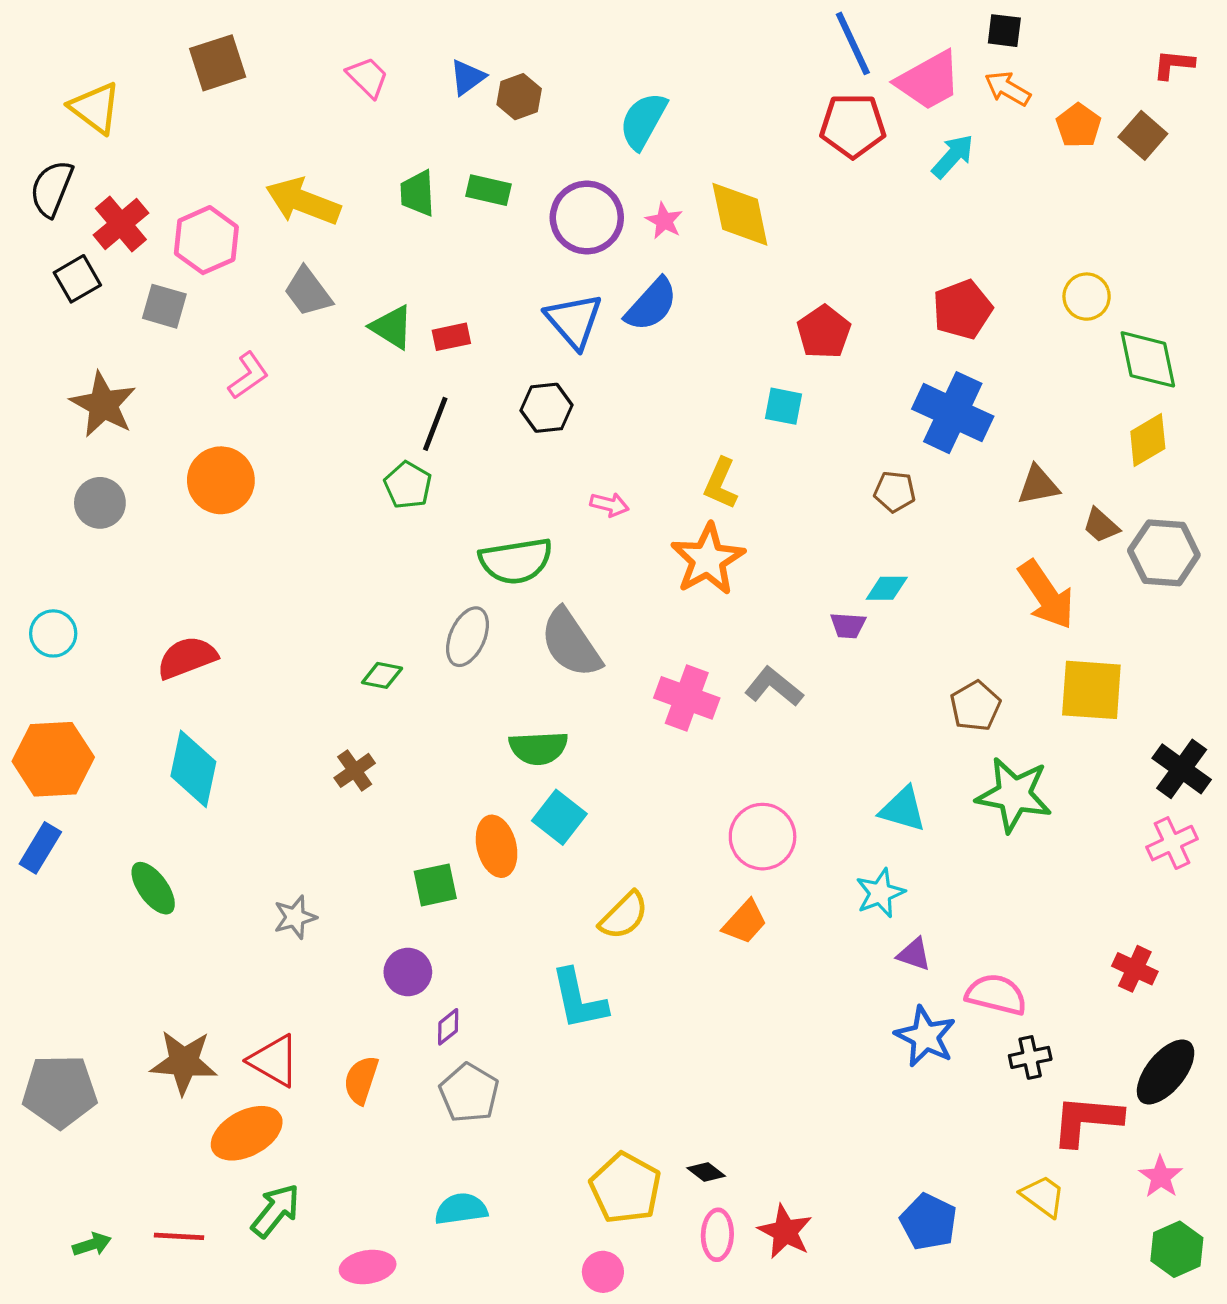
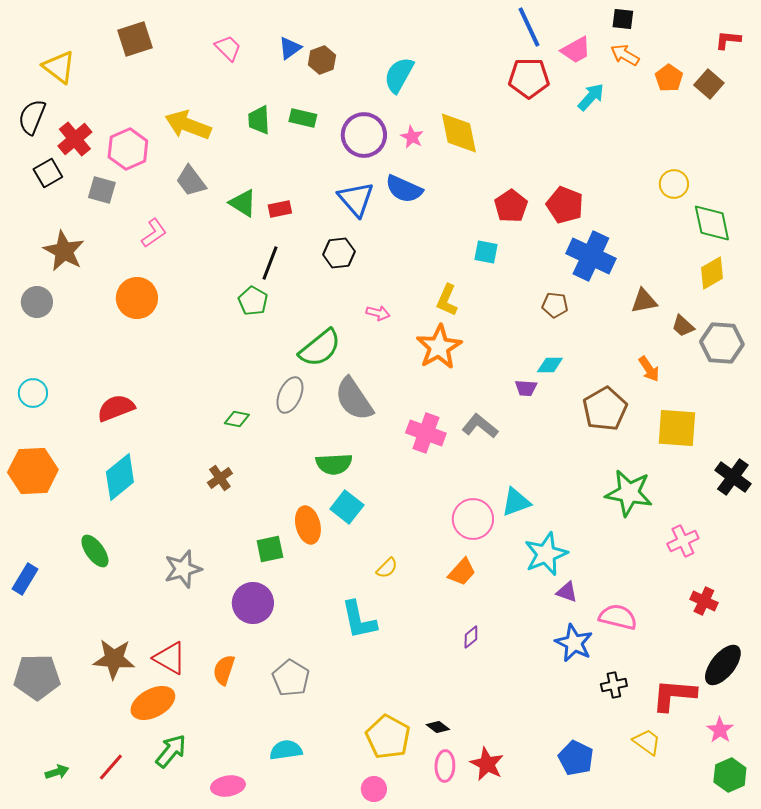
pink trapezoid: (929, 81) -> (576, 50), size x0.7
blue semicircle: (651, 305) -> (404, 189), turned 72
red pentagon: (962, 309) -> (565, 205), moved, turned -30
gray circle: (100, 503) -> (37, 302), moved
green semicircle: (516, 561) -> (320, 348), turned -30
orange arrow: (1046, 595) -> (649, 369), size x0.6
brown pentagon: (975, 706) -> (605, 409), moved, size x1.4
cyan diamond: (193, 769) -> (120, 477), turned 39
cyan triangle: (903, 809) -> (516, 502), moved, turned -36
pink cross: (1172, 843) -> (683, 541), moved
blue rectangle: (40, 848) -> (25, 579), moved
cyan star: (880, 893) -> (546, 554), size x1.4
yellow semicircle: (624, 916) -> (387, 568), size x0.7
gray star: (295, 917) -> (183, 569), size x1.4
purple circle: (408, 972) -> (253, 603), size x1.4
purple diamond: (448, 1027) -> (471, 637), moved
black cross: (1030, 1057) -> (614, 685), moved
red line: (179, 1236) -> (111, 767), turned -52

